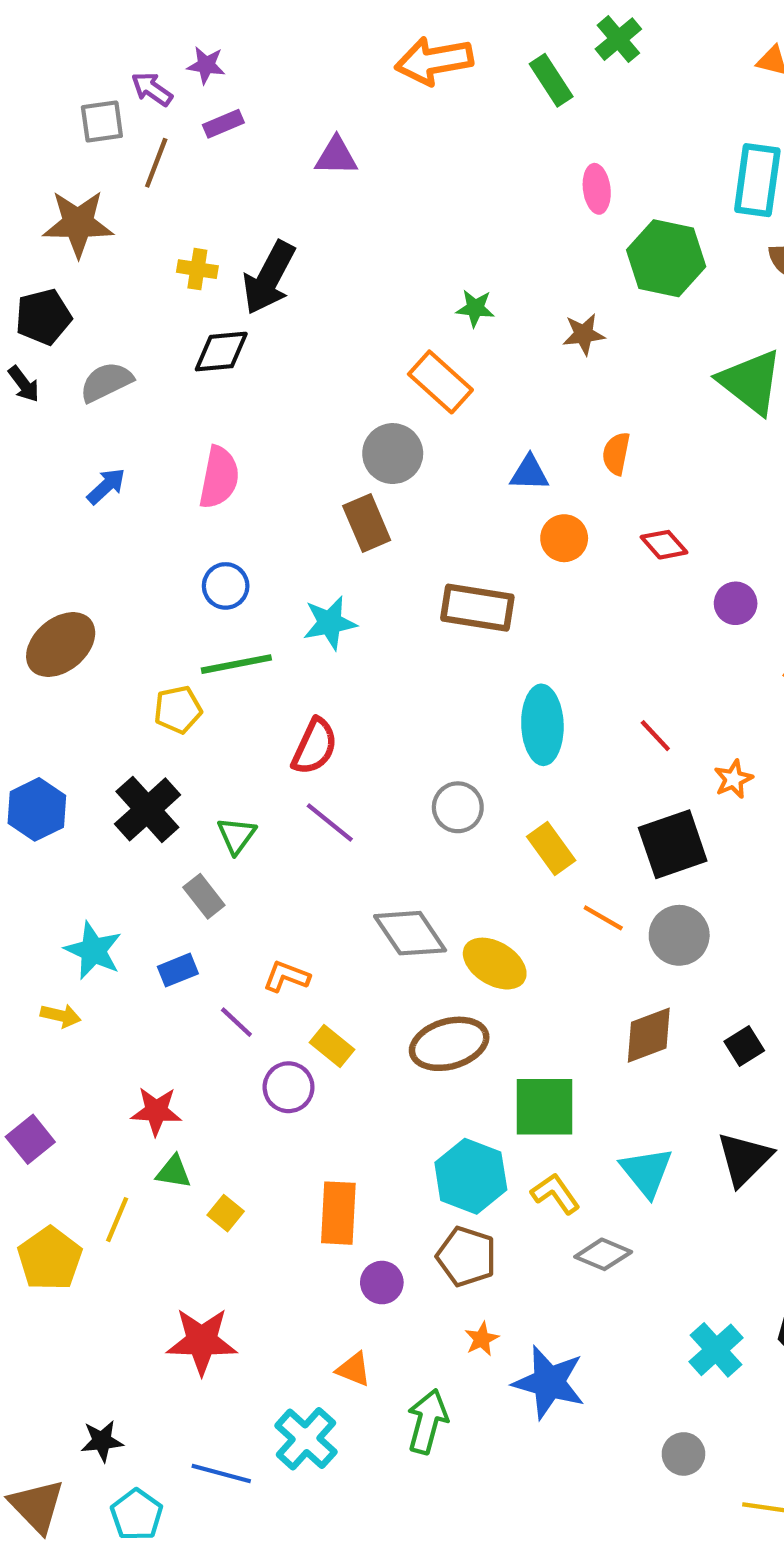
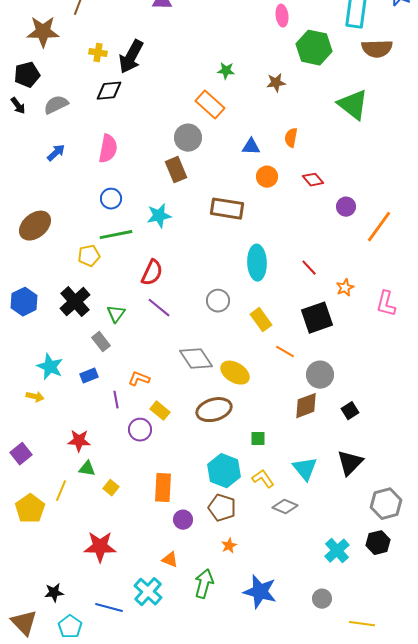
gray circle: (679, 935) -> (320, 375), moved
purple line: (236, 1022) -> (116, 400), turned 36
green square: (545, 1107) -> (258, 439), size x0.5
blue star: (549, 1382) -> (260, 592), moved

